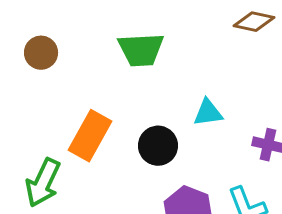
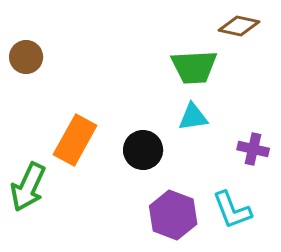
green trapezoid: (141, 50) -> (194, 67), moved

